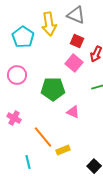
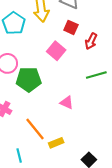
pink square: (74, 63) -> (56, 51), moved
green pentagon: (53, 89) -> (29, 79), moved

